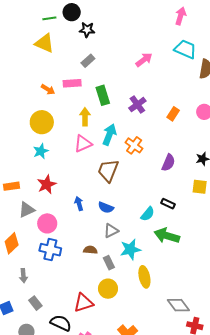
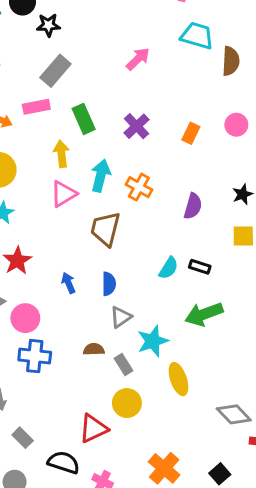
gray rectangle: (88, 61) -> (55, 71), size x1.5
blue semicircle: (106, 207) -> (109, 284), turned -105
cyan semicircle: (148, 214) -> (169, 268), moved
green arrow: (167, 236) -> (204, 314), turned -30

